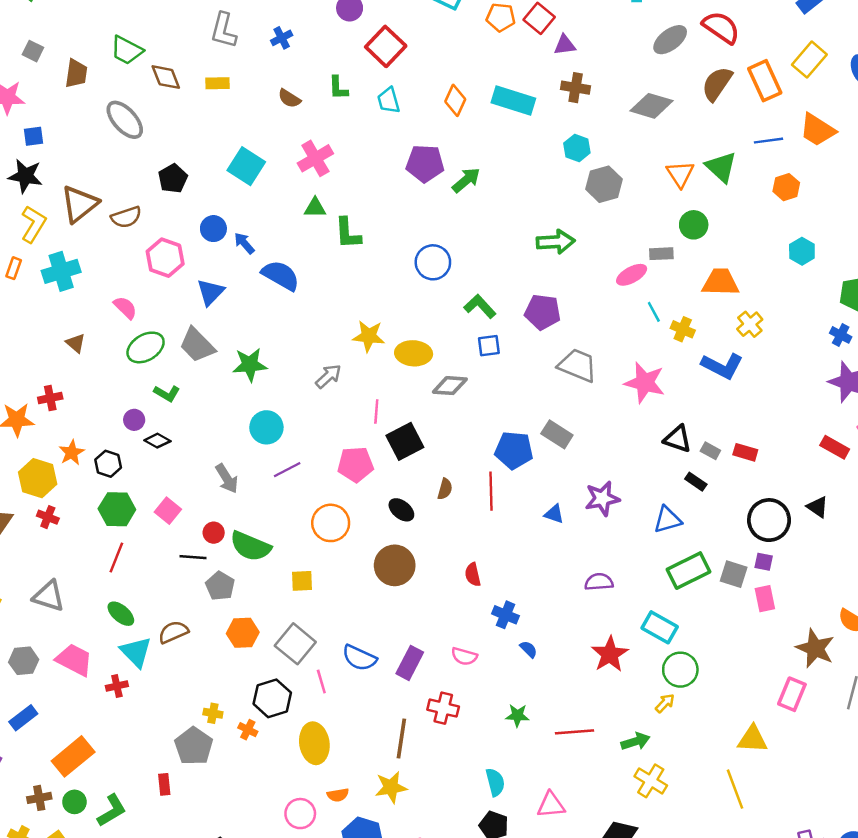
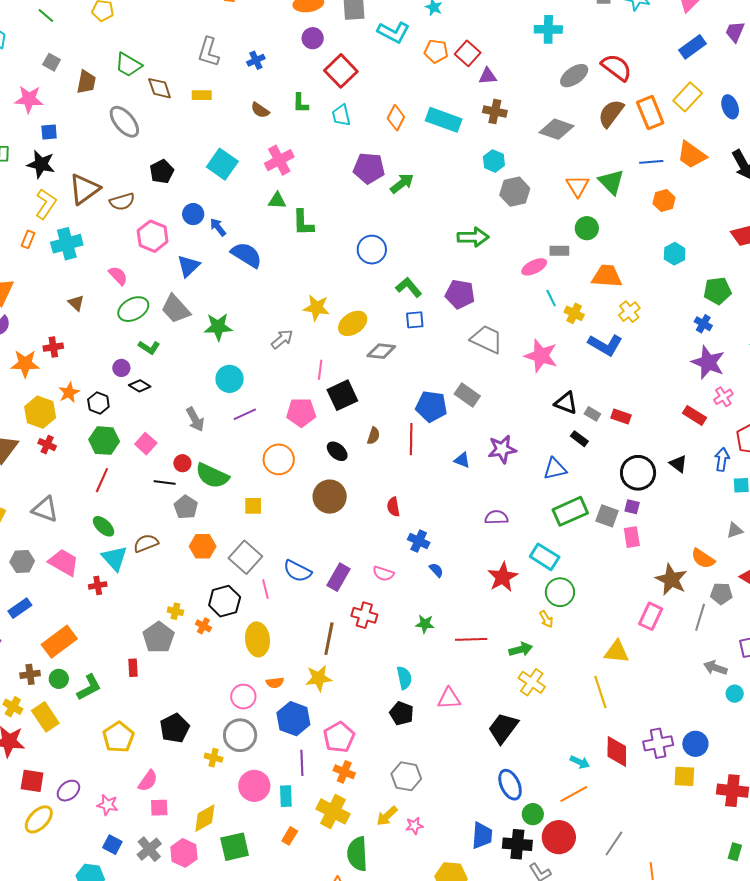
yellow ellipse: (414, 353) -> (353, 323), turned -40
yellow arrow: (665, 703) -> (546, 619), turned 102

